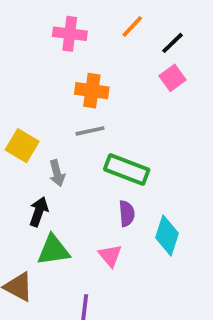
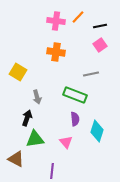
pink cross: (70, 34) -> (56, 21), moved
black line: (173, 43) -> (100, 26), turned 32
gray line: (90, 131) -> (91, 74), moved
yellow square: (22, 146) -> (18, 72), moved

